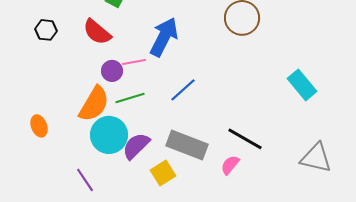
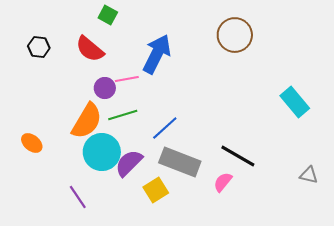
blue line: (183, 90) -> (165, 128), moved
orange ellipse: (39, 126) -> (32, 143), turned -30
gray triangle: (316, 158) -> (309, 175), size x0.6

